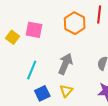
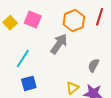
gray arrow: (65, 64) -> (59, 44), moved
yellow triangle: (66, 91) -> (73, 88), moved

